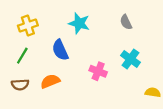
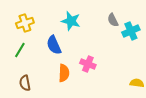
cyan cross: (130, 59) -> (131, 31), moved, turned 30
orange semicircle: (50, 81) -> (64, 73), moved, turned 114
brown semicircle: (20, 85) -> (25, 83), moved, turned 84

